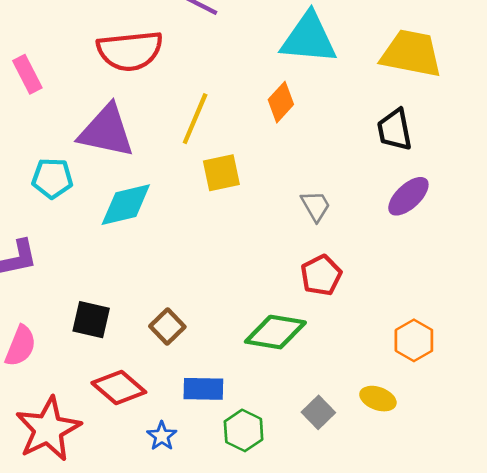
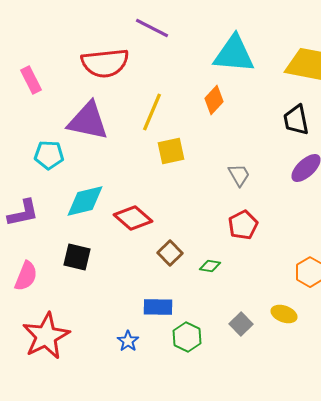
cyan diamond: (126, 205) -> (85, 201), moved
brown square: (167, 327) -> (170, 253), moved
green diamond: (275, 332) -> (210, 266), size x0.5
red diamond: (119, 387) -> (133, 218), moved

